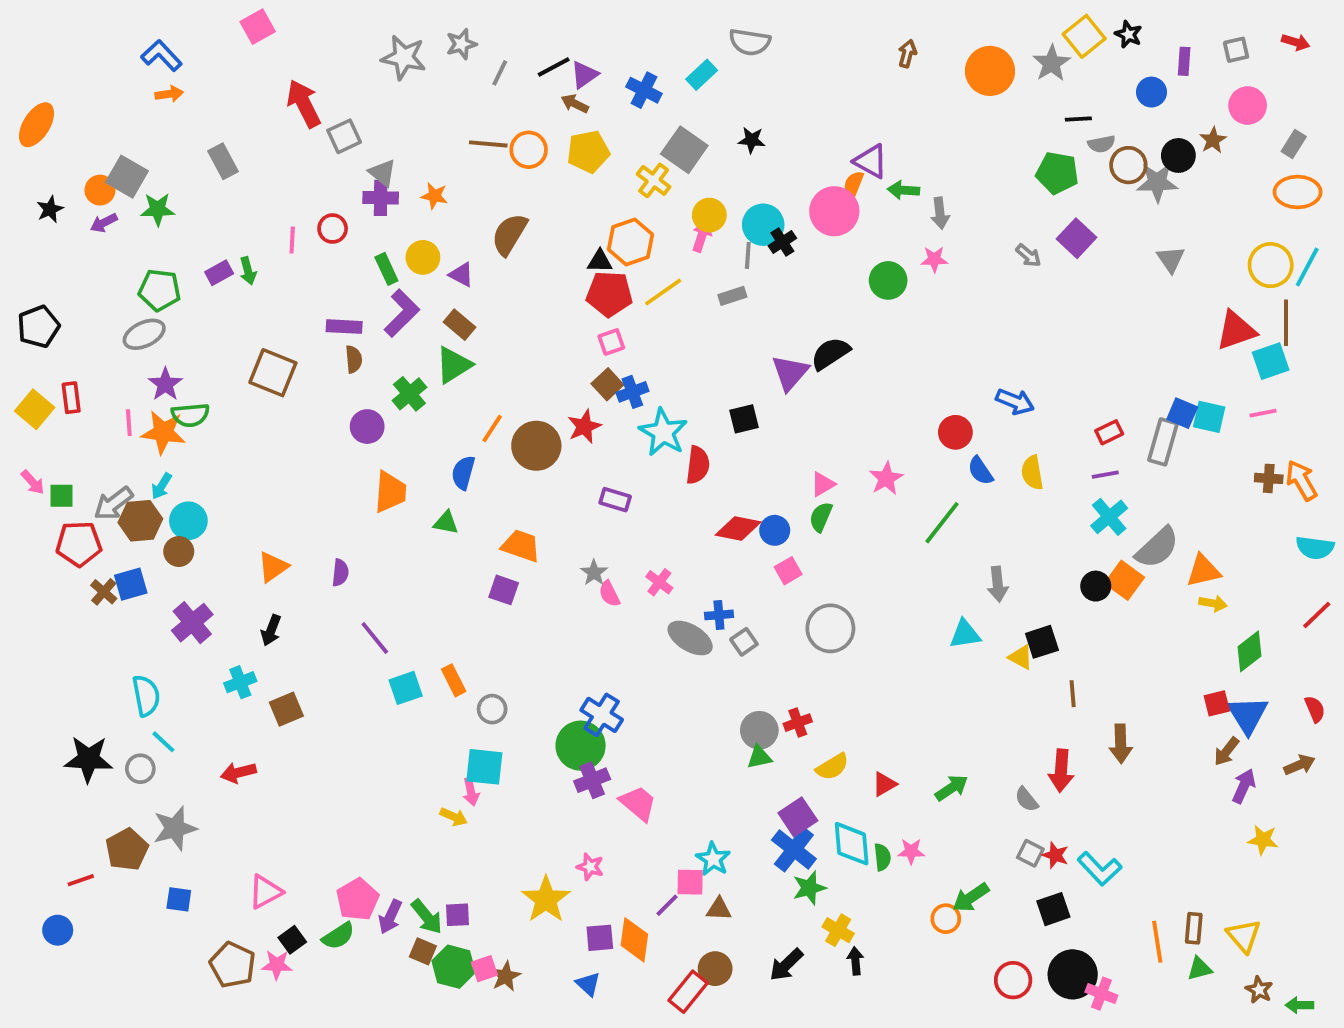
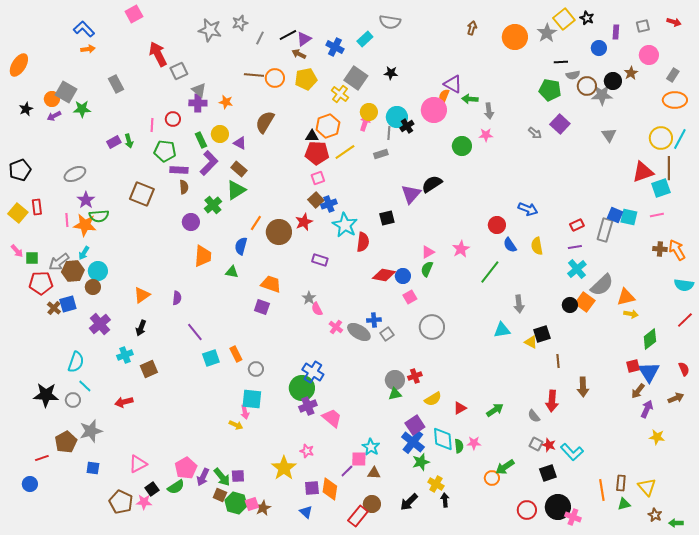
green pentagon: (160, 290) -> (165, 151), moved
pink cross: (659, 582) -> (336, 327), moved
cyan semicircle: (146, 696) -> (76, 362), turned 30

